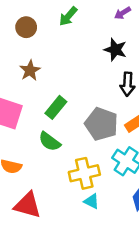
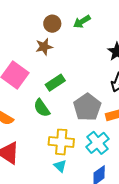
green arrow: (68, 16) -> (82, 22), moved
brown circle: (26, 27) -> (52, 24), moved

